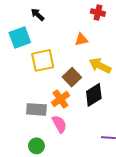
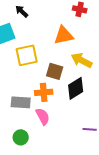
orange triangle: (81, 40) -> (64, 35), size x1.5
brown square: (72, 77) -> (55, 71), turned -30
orange cross: (60, 99) -> (44, 92), turned 30

